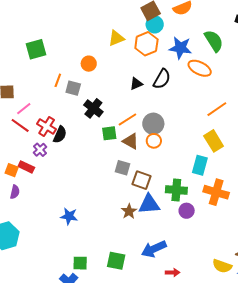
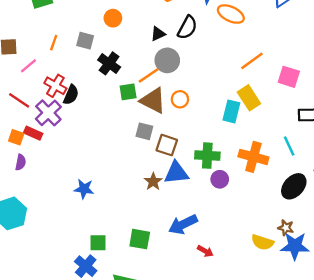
orange circle: (89, 64) -> (113, 18), moved
orange line: (58, 80) -> (54, 43), moved
gray circle: (153, 124) -> (167, 60), moved
red line: (20, 125) -> (19, 100), moved
brown triangle: (131, 141) -> (153, 100), size x1.4
purple cross: (40, 150) -> (48, 113), size x1.6
cyan rectangle: (200, 165) -> (231, 111), moved
red arrow: (173, 272) -> (205, 251), turned 32

